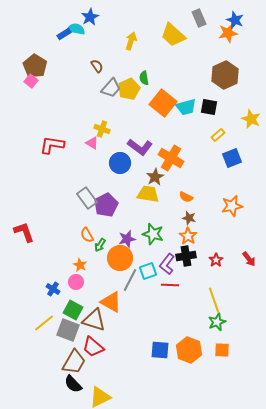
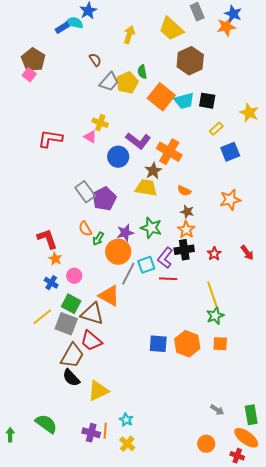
brown hexagon: (225, 75) -> (190, 61), moved
red L-shape: (24, 232) -> (47, 239), moved
orange star: (80, 265) -> (55, 259), moved

